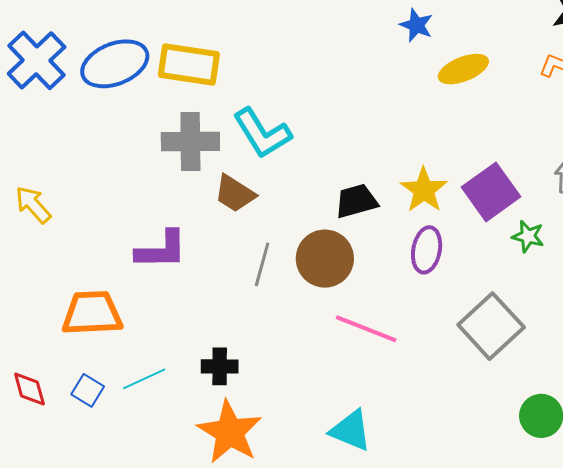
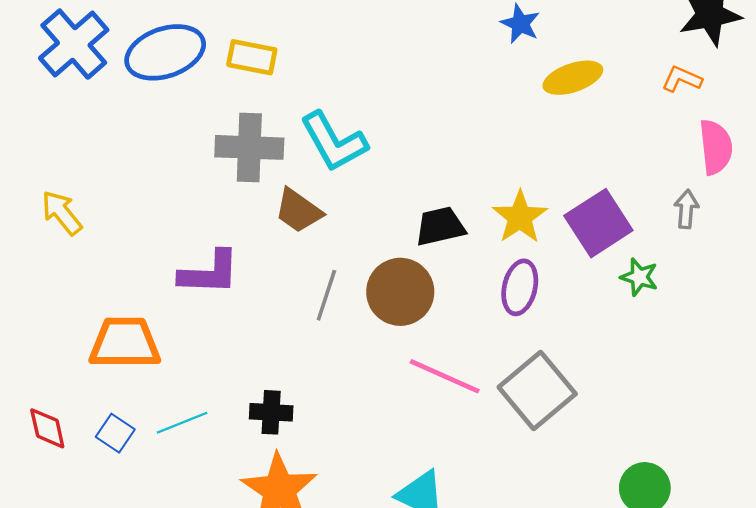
yellow rectangle: (189, 64) -> (252, 57), size x0.7
gray square: (491, 326) -> (537, 391), moved

